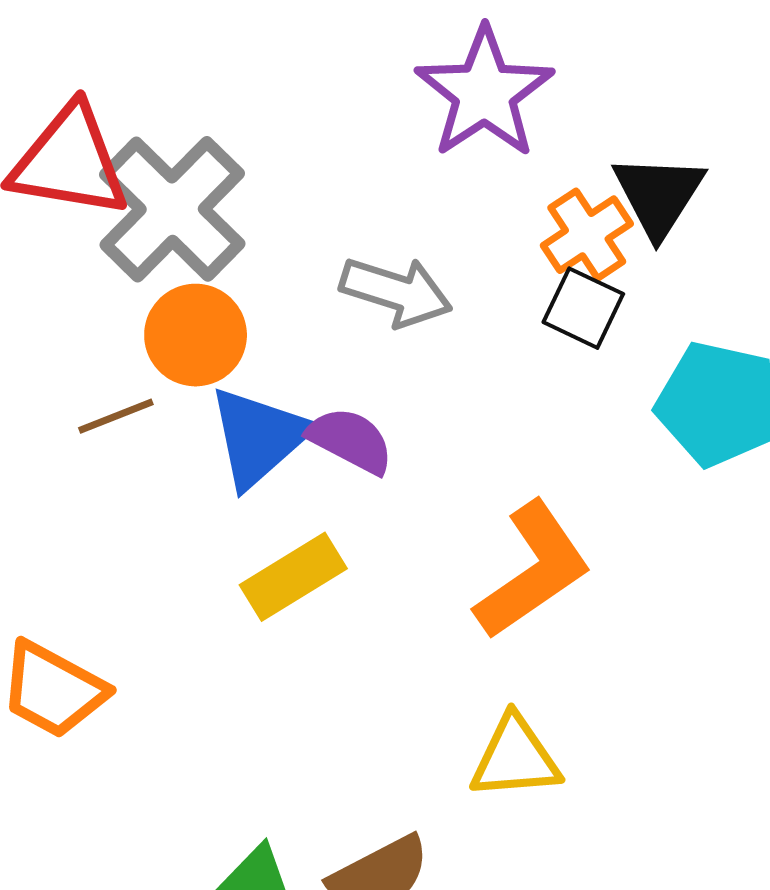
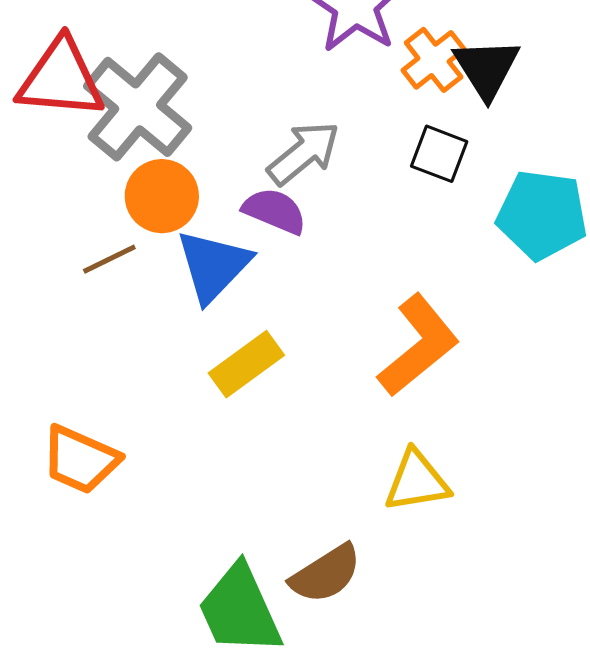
orange cross: (587, 235) -> (434, 60), moved
gray arrow: (396, 292) -> (303, 153), turned -52
purple semicircle: (350, 440) -> (275, 211), moved

